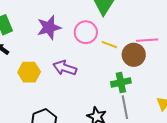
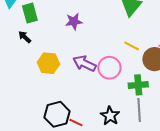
purple star: (49, 27) -> (74, 21), size x0.7
pink circle: (86, 32) -> (109, 68), moved

